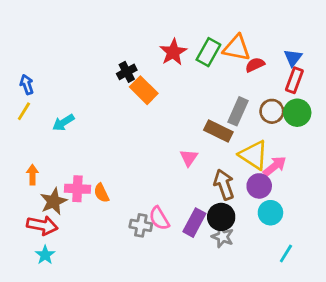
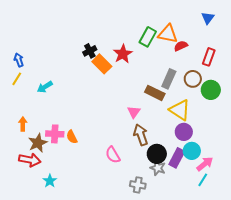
red star: (173, 52) -> (123, 54), moved
blue triangle: (293, 58) -> (208, 18), moved
green circle: (297, 113) -> (211, 90), moved
pink arrow: (275, 166) -> (205, 164), moved
brown arrow: (224, 185) -> (141, 135), moved
purple rectangle: (194, 223) -> (177, 158), moved
gray cross: (141, 225) -> (138, 185), moved
cyan star: (45, 255) -> (50, 181), moved

